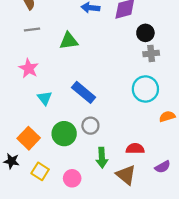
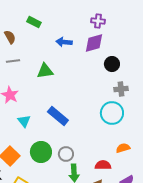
gray cross: (151, 53) -> (121, 89), moved
orange semicircle: (167, 116) -> (123, 148), moved
gray circle: (90, 126) -> (66, 154), moved

